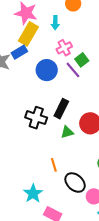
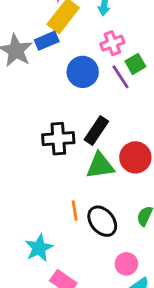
black cross: (36, 118) -> (58, 139), turned -30
green triangle: (67, 132) -> (100, 166), size x1.5
black ellipse: (75, 182) -> (102, 221), moved

